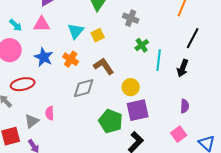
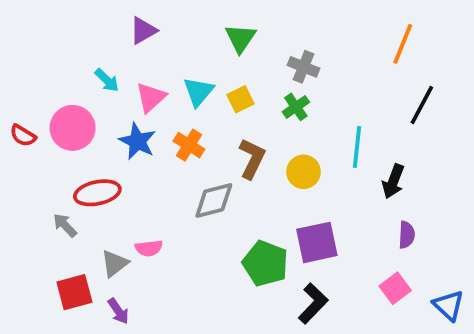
pink triangle: (42, 24) -> (151, 97), moved, turned -42
cyan arrow: (16, 25) -> (107, 80), moved
green cross: (142, 45) -> (296, 107), moved
brown L-shape: (104, 66) -> (252, 158), turned 60
black arrow: (183, 68) -> (393, 181), moved
yellow circle: (131, 87) -> (304, 172), moved
pink semicircle: (50, 113) -> (149, 248), turned -96

